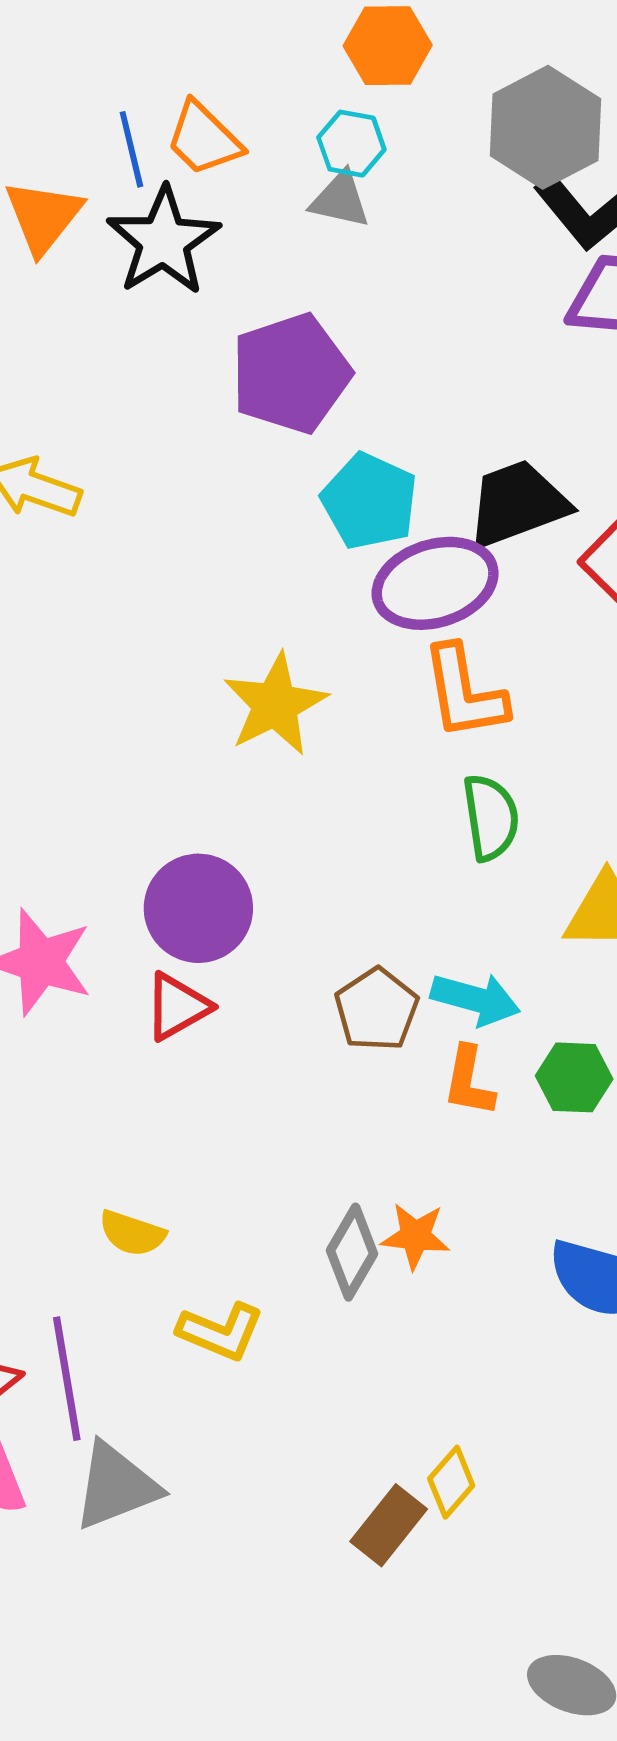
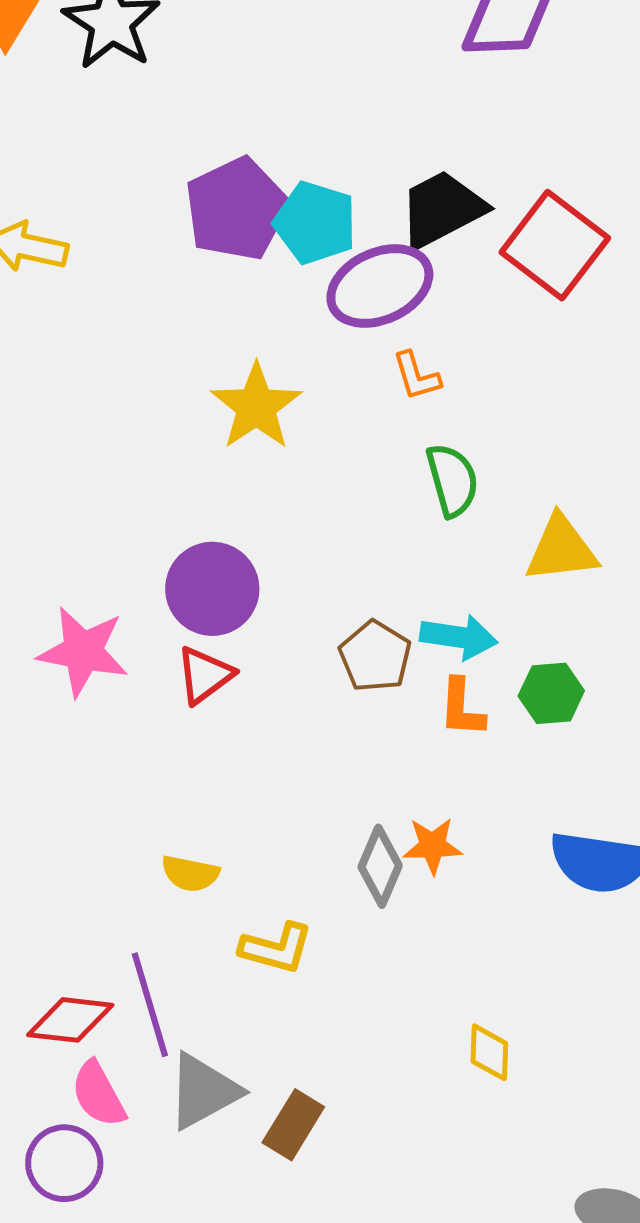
purple pentagon: (291, 373) -> (237, 209), moved
orange L-shape: (464, 692) -> (416, 376), size x0.6
yellow diamond: (451, 1482) -> (489, 1052), turned -32
brown rectangle: (389, 1525) -> (293, 1125), moved

